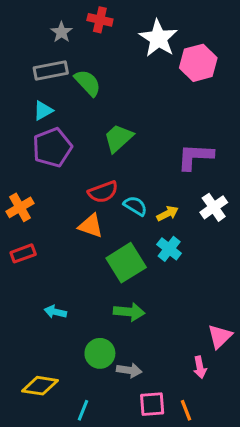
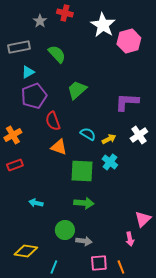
gray rectangle: (51, 71) -> (19, 47), moved
red semicircle: (103, 192) -> (53, 121), moved, turned 90
green square: (126, 263) -> (82, 171), turned 35

